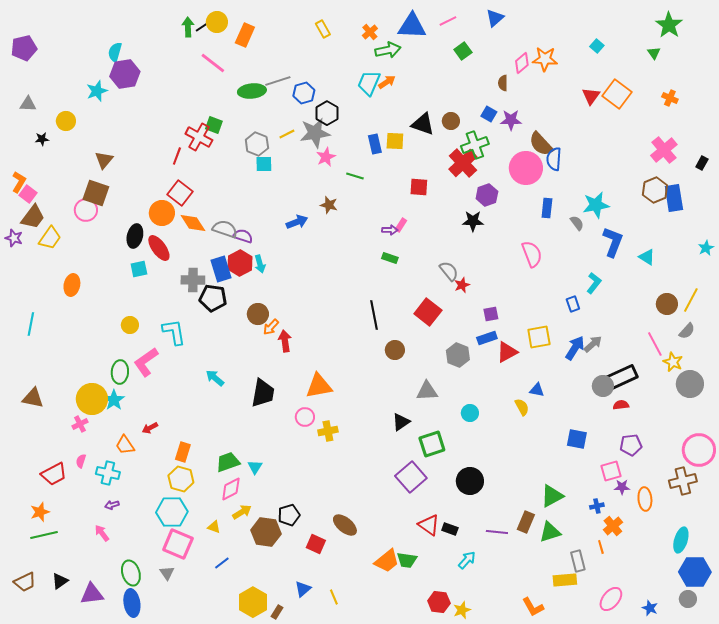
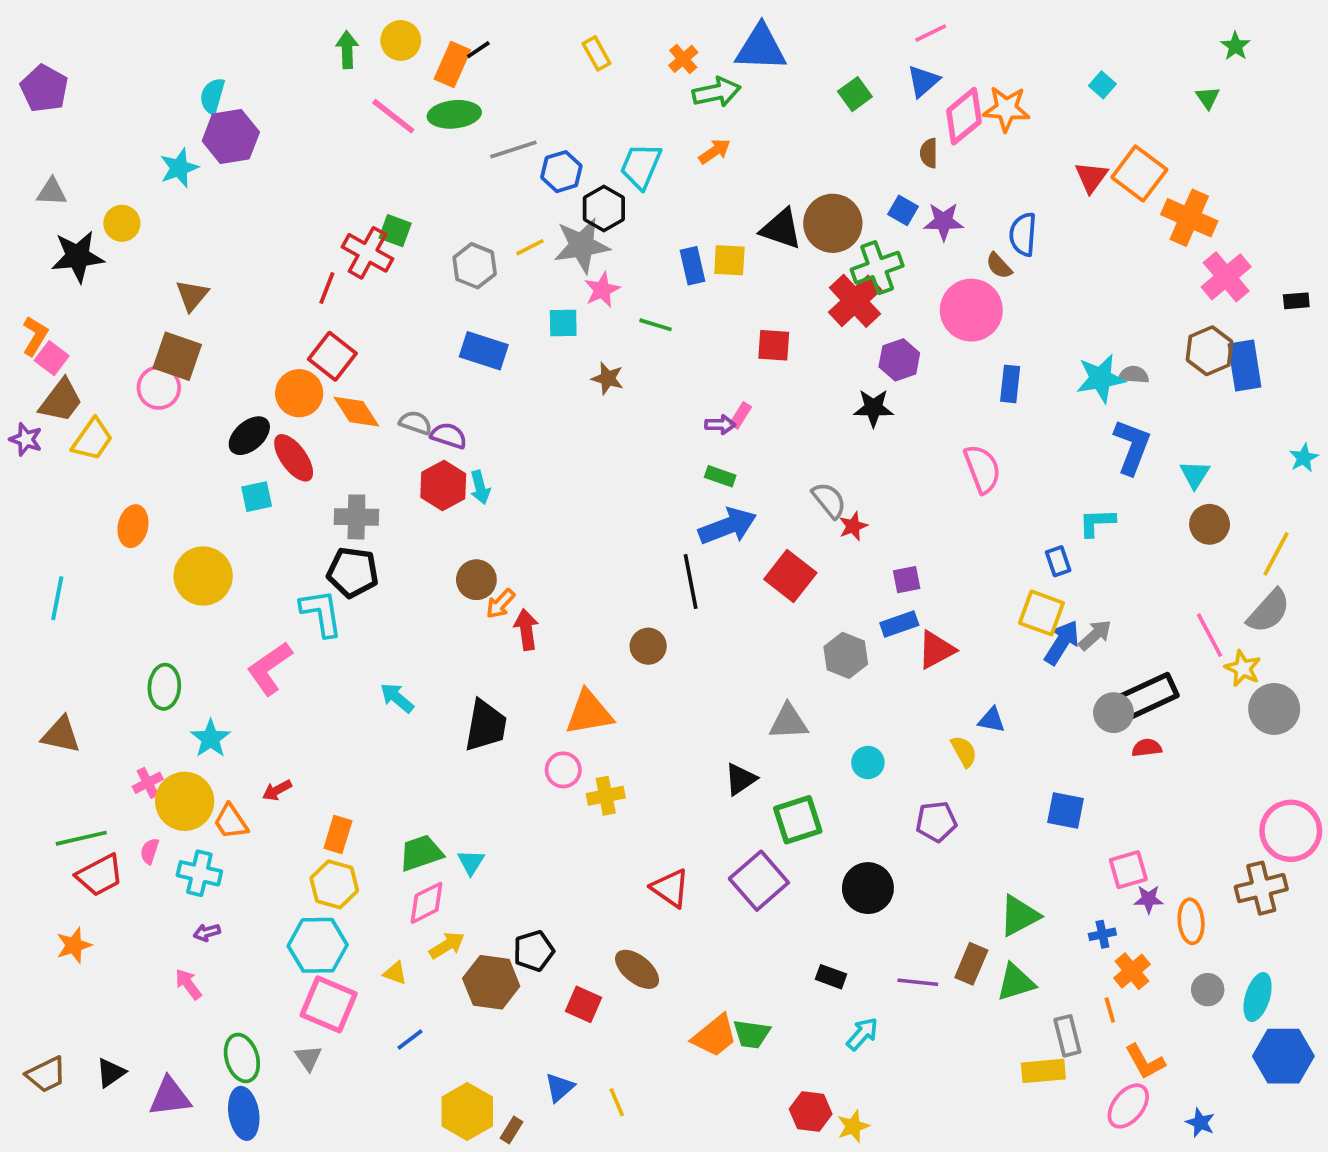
blue triangle: (495, 18) -> (923, 81), moved
pink line: (448, 21) -> (931, 33), moved
green star: (669, 25) -> (1235, 46), size x0.6
black line: (202, 27) -> (478, 50), moved
purple pentagon: (24, 48) -> (44, 88), turned -30
pink diamond: (522, 63) -> (964, 116), size x1.4
cyan trapezoid: (369, 83) -> (641, 166), moved
green ellipse: (252, 91) -> (454, 114), moved
orange cross: (670, 98) -> (1189, 218), moved, size x1.8
brown circle: (451, 121) -> (833, 223), size x1.8
black star: (42, 139) -> (78, 257), size x2.0
brown semicircle: (541, 144) -> (999, 266), size x0.6
blue semicircle: (554, 159) -> (1023, 234), moved
black rectangle: (702, 163) -> (1296, 301), turned 56
cyan square: (264, 164) -> (563, 323), moved
blue arrow: (297, 222) -> (728, 526), moved, size x1.4
gray semicircle: (577, 223) -> (1134, 375), moved, turned -49
gray semicircle: (225, 229) -> (415, 423), size x0.7
black ellipse: (135, 236) -> (249, 436), turned 35
cyan triangle: (647, 257) -> (1195, 474), turned 30
blue rectangle: (221, 269) -> (484, 351), moved, turned -55
cyan L-shape: (594, 283) -> (1097, 522), turned -130
black pentagon: (213, 298) -> (353, 572), moved
brown circle: (667, 304) -> (1210, 524), moved
yellow circle: (130, 325) -> (203, 576), moved, size x1.8
gray semicircle: (687, 331) -> (1269, 611), size x1.5
yellow square: (539, 337) -> (1041, 613), moved, turned 30
brown circle: (395, 350) -> (648, 646), moved
green ellipse: (120, 372) -> (164, 687), moved
yellow circle: (92, 399) -> (185, 801), moved
purple pentagon: (631, 445) -> (936, 822), moved
red triangle: (429, 525) -> (670, 888), moved
green line: (44, 535) -> (81, 838), moved
gray circle: (688, 599) -> (1208, 990), moved
orange L-shape: (533, 607) -> (1145, 1062), moved

